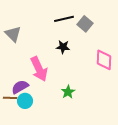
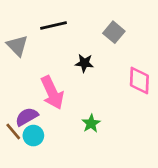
black line: (64, 19) -> (54, 25), moved
brown line: (10, 98) -> (13, 132), turned 48

